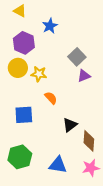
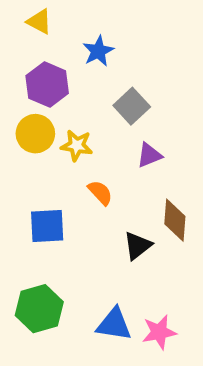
gray square: (77, 57) -> (132, 106), moved
purple triangle: (84, 76) -> (149, 155), moved
brown diamond: (89, 141) -> (175, 220), moved
pink star: (91, 168) -> (159, 332), moved

